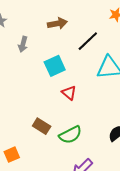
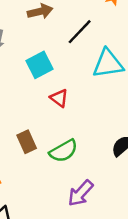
brown rectangle: (42, 126) -> (27, 142), turned 36

